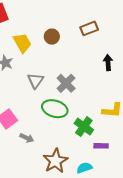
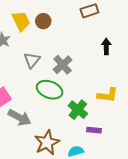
brown circle: (52, 37) -> (43, 21), moved
gray arrow: (27, 138) -> (19, 117), size x1.6

